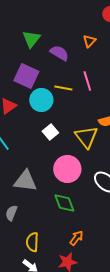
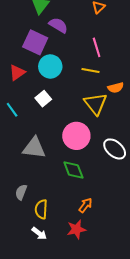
purple semicircle: (59, 53) -> (58, 25), moved
yellow line: (63, 88) -> (91, 71), moved
white square: (50, 132) -> (43, 99), moved
gray semicircle: (11, 213) -> (21, 192), moved

